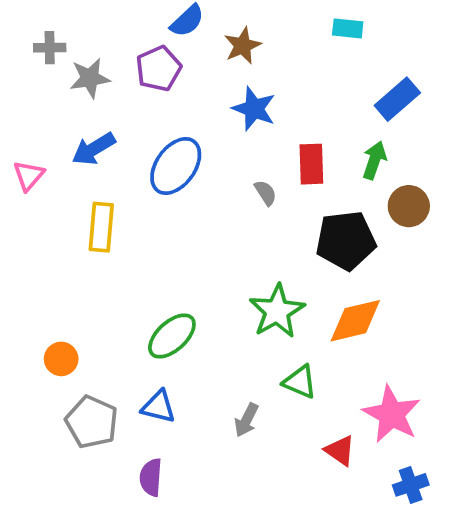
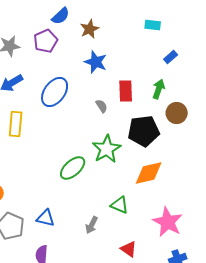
cyan rectangle: (348, 28) -> (153, 25), moved
blue rectangle: (397, 99) -> (171, 57), size x0.6
green star: (277, 311) -> (107, 149), moved
green ellipse: (172, 336) -> (73, 168), moved
red triangle: (340, 451) -> (129, 249), moved

